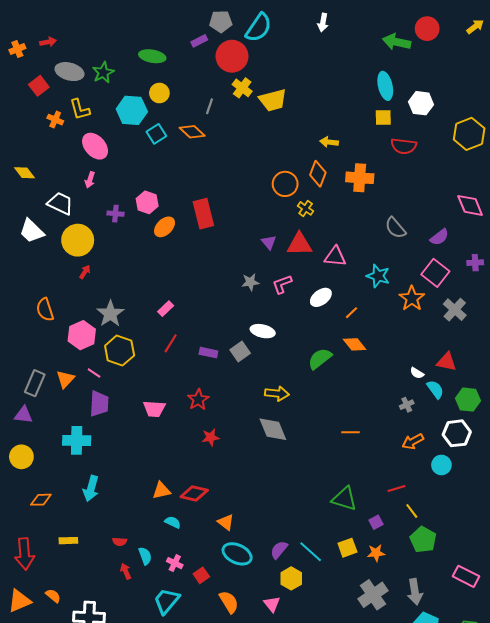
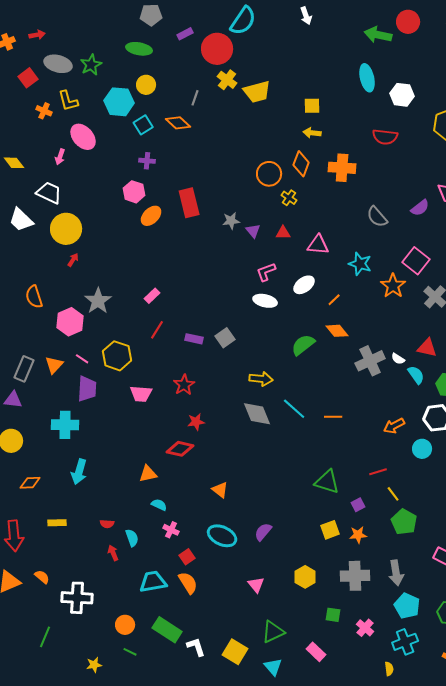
gray pentagon: (221, 21) -> (151, 15), moved
white arrow: (323, 22) -> (306, 16), turned -30
yellow square: (383, 118) -> (312, 106), moved
pink arrow: (90, 180) -> (60, 157), moved
purple cross: (115, 214) -> (147, 161), moved
purple semicircle: (439, 237) -> (420, 208), moved
red triangle: (299, 244) -> (283, 233), size x0.6
gray star: (250, 282) -> (231, 221), moved
white ellipse: (263, 331) -> (265, 301), moved
yellow hexagon: (120, 351) -> (117, 356), moved
gray cross: (407, 405) -> (370, 361), moved, size x2.0
red diamond: (194, 494) -> (180, 449), moved
orange triangle: (226, 522) -> (220, 490), moved
cyan line: (311, 552) -> (294, 409), moved
pink cross: (175, 563) -> (171, 530), moved
yellow hexagon: (291, 578) -> (305, 577), moved
gray cross: (373, 595) -> (355, 576), turned 32
cyan trapezoid: (167, 601) -> (153, 582), turned 40
orange semicircle: (229, 602) -> (188, 583), moved

